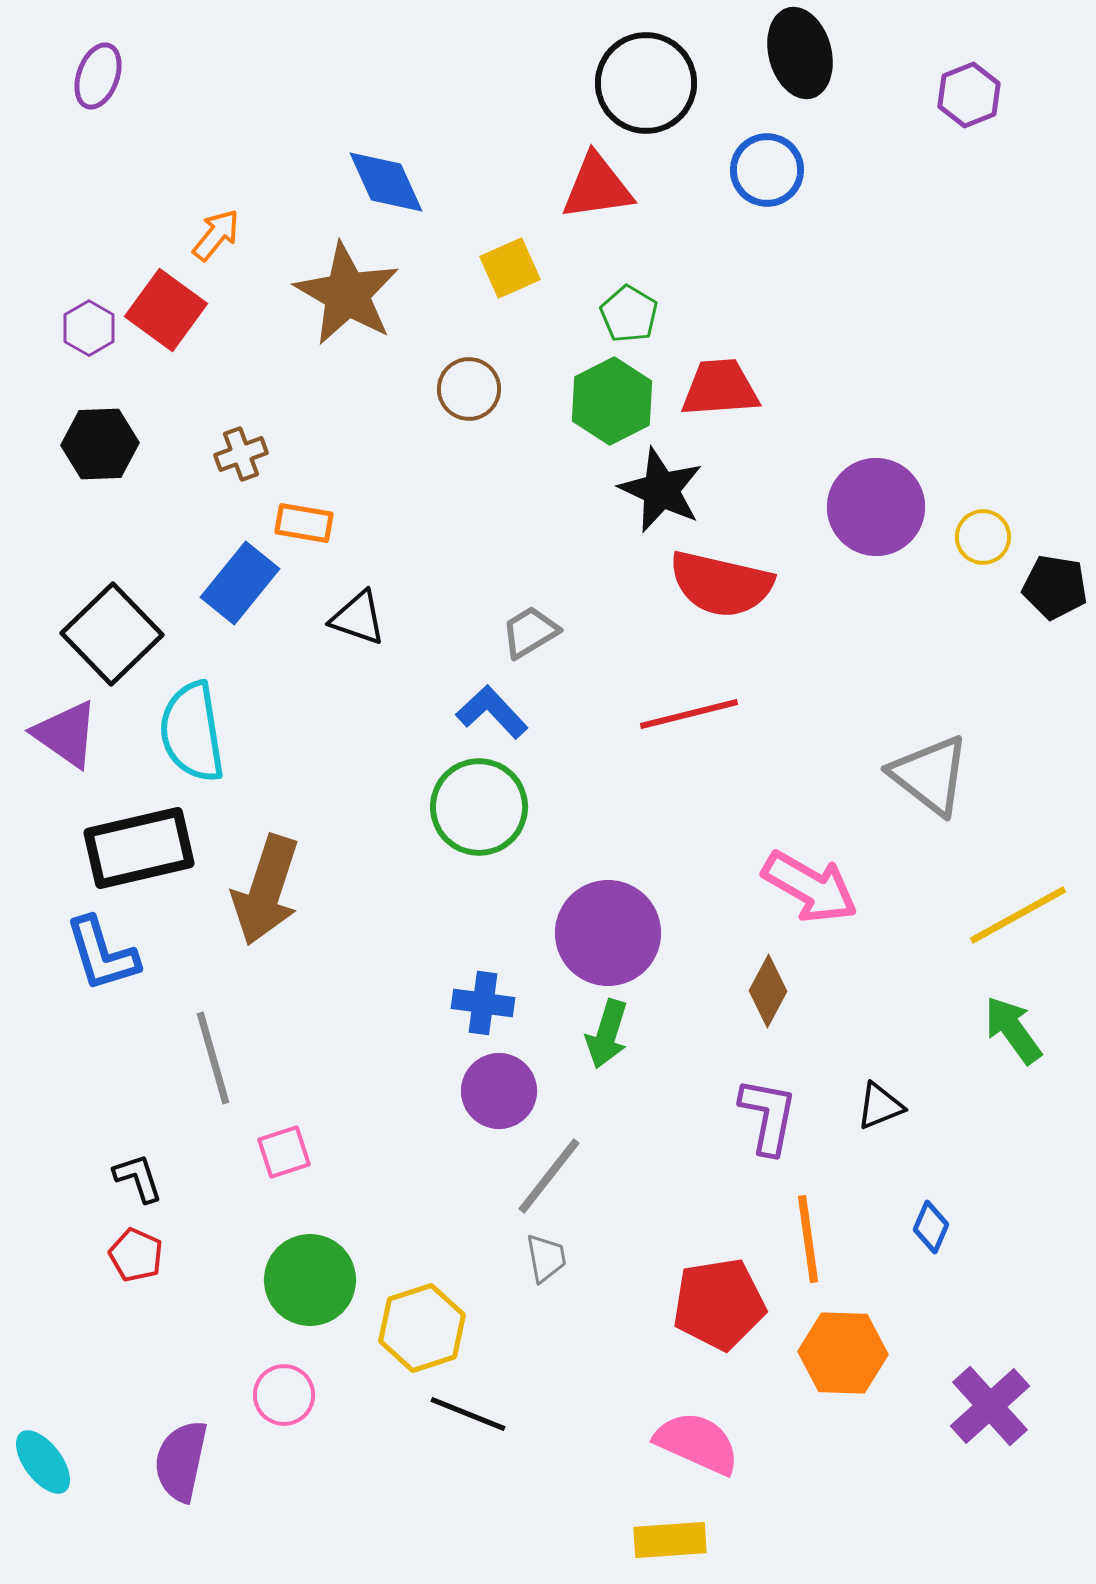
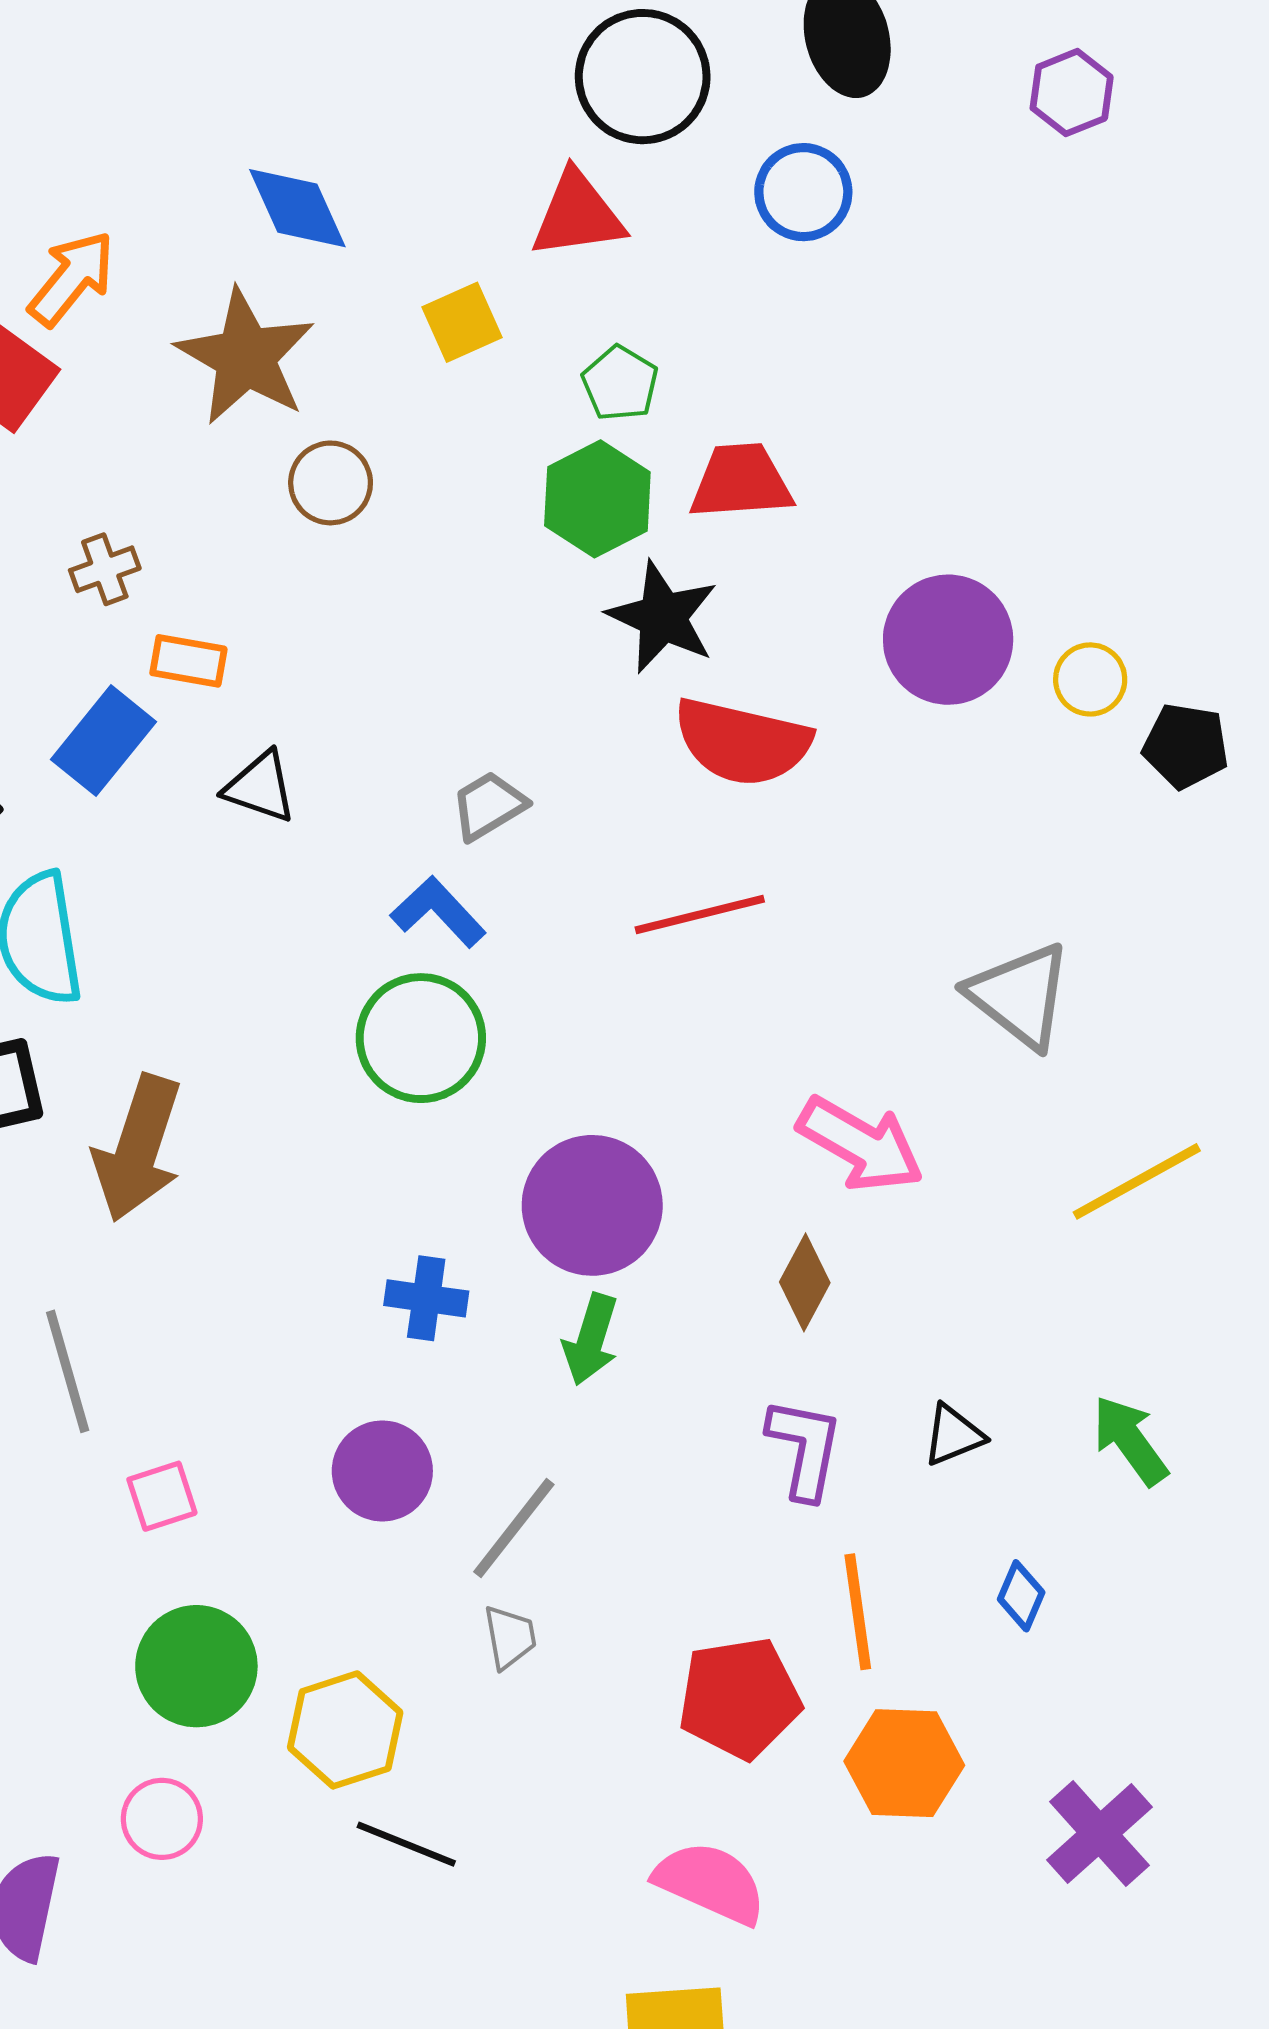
orange arrow: (216, 235) -> (72, 278), size x1.4
brown circle: (469, 389) -> (331, 483), moved
green arrow: (1013, 1030) -> (1130, 1440), moved
purple circle: (499, 1091) -> (382, 1471), moved

